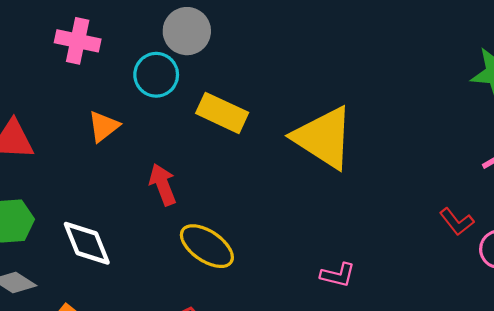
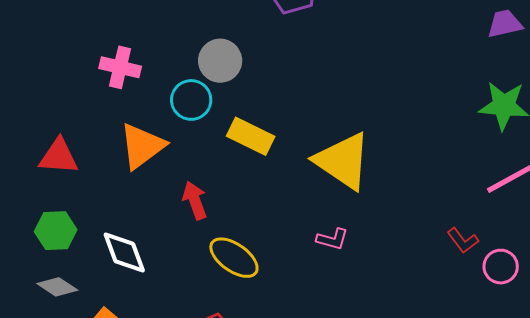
orange triangle: (104, 126) -> (142, 146), size x1.6
pink L-shape: (338, 275) -> (332, 239), moved

